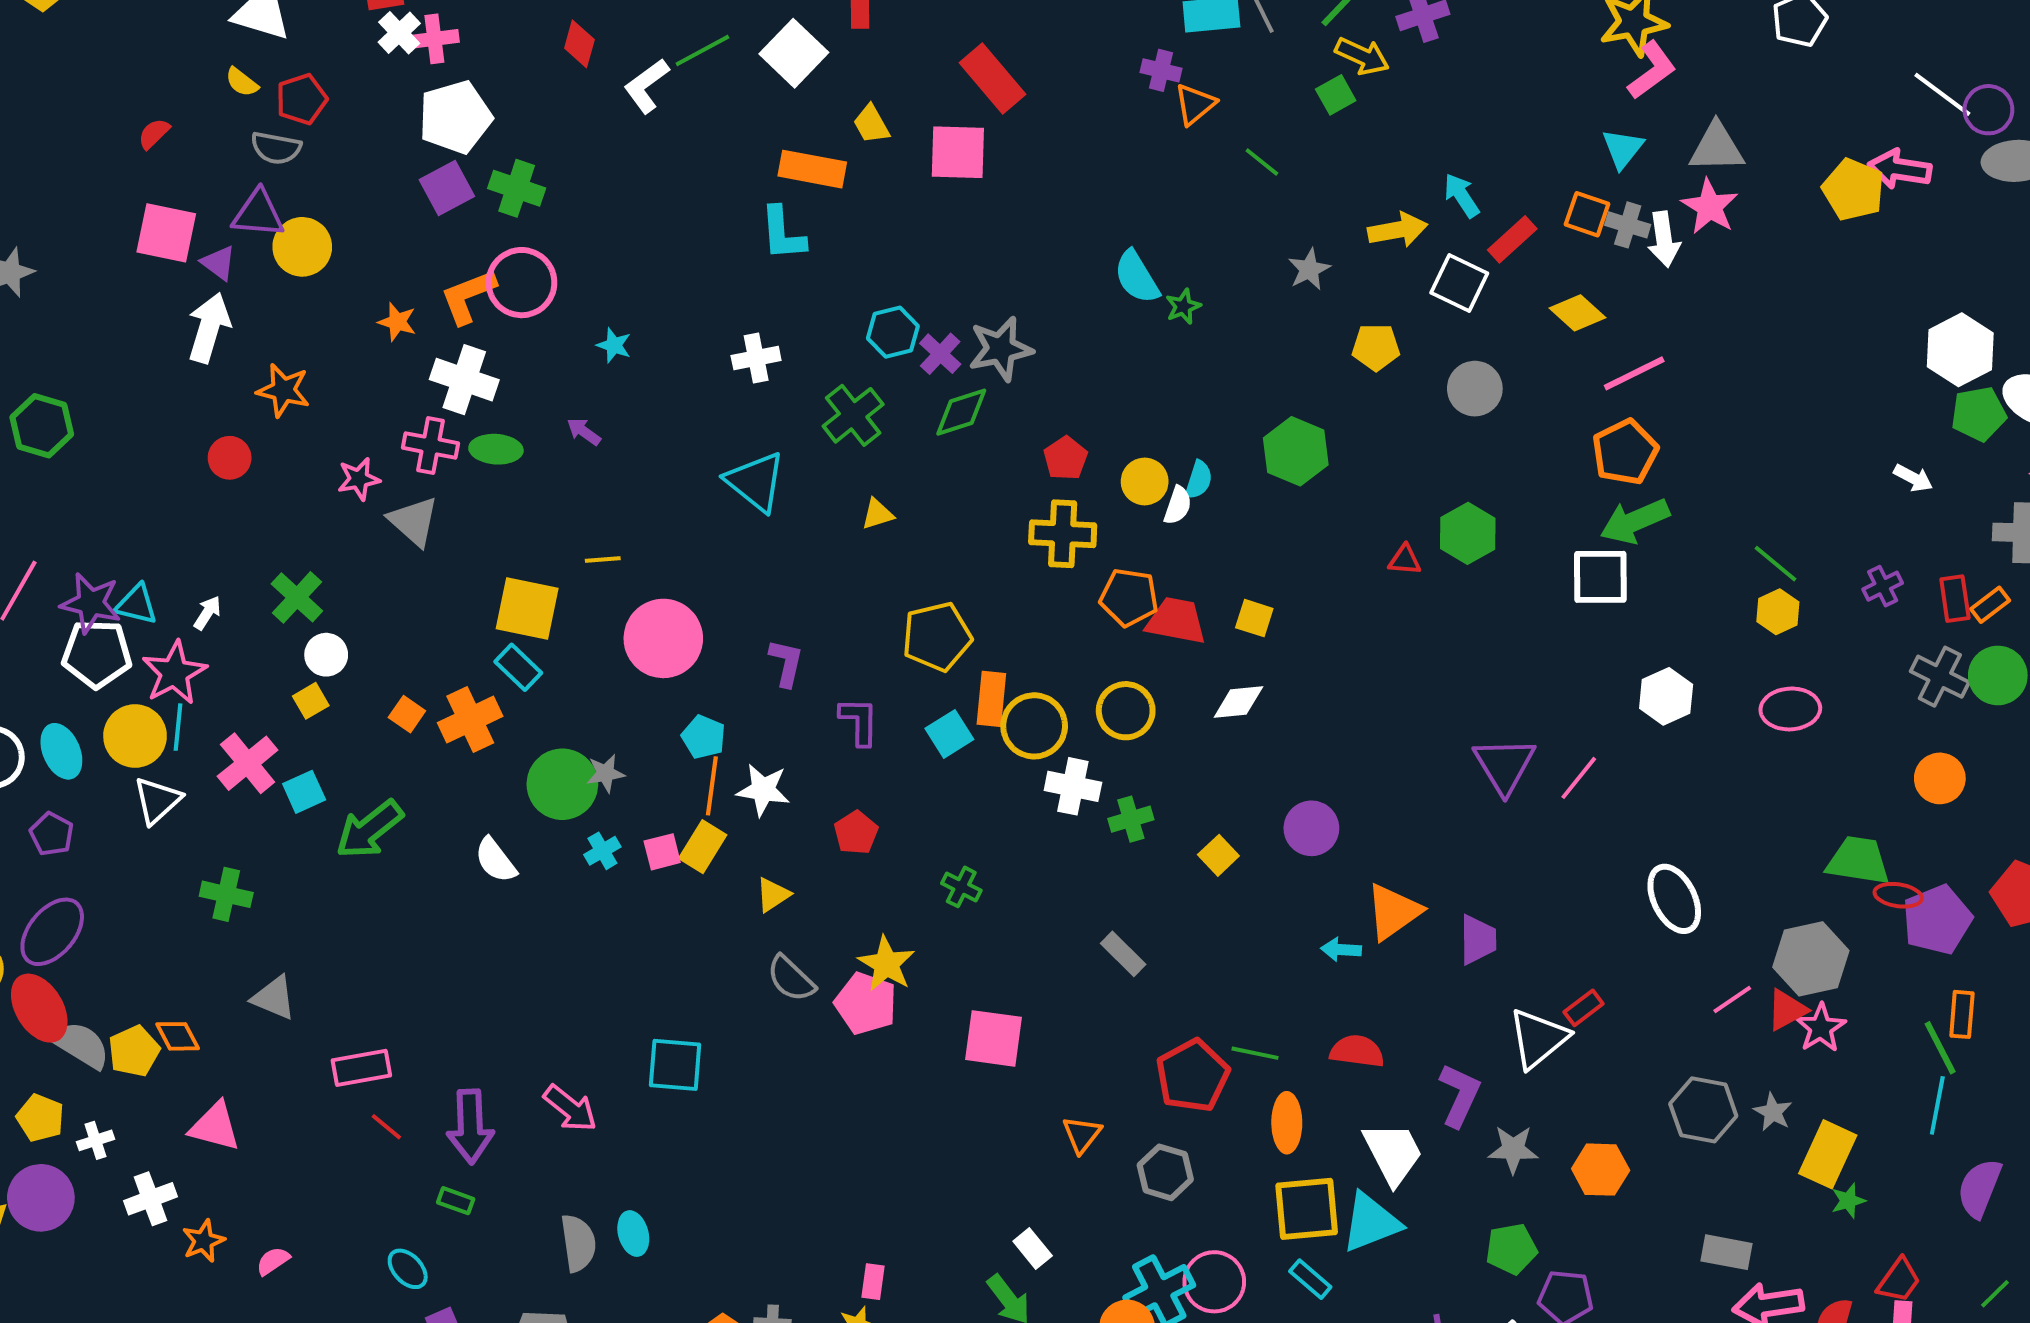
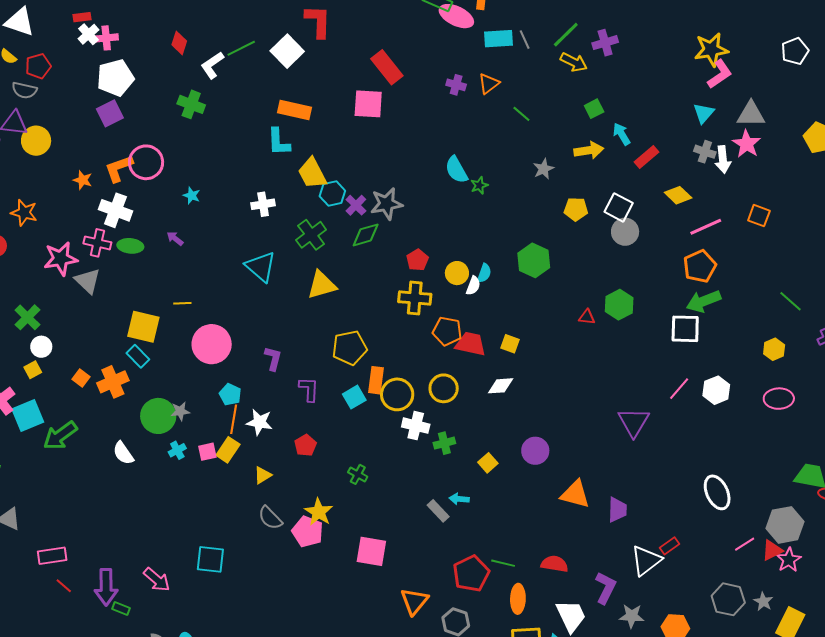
purple cross: (1161, 70) -> (456, 85), moved
green square: (1336, 95) -> (594, 109), moved
yellow trapezoid: (871, 124) -> (312, 173), moved, size x1.6
green cross: (517, 188) -> (191, 104), moved
orange square: (1587, 214) -> (759, 216), moved
white square: (1459, 283) -> (619, 207), moved
pink star: (359, 479) -> (61, 259), size x1.6
yellow triangle: (877, 514) -> (322, 285), size x1.8
green line: (1775, 564) -> (790, 301), moved
pink line: (1579, 778) -> (679, 389), moved
cyan square: (304, 792) -> (28, 415), size x1.5
orange triangle: (1393, 912) -> (575, 494), turned 48
cyan arrow: (1341, 950) -> (459, 499), moved
orange triangle: (1082, 1135) -> (414, 601), size x1.4
green rectangle: (456, 1201) -> (121, 609), moved

